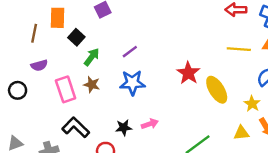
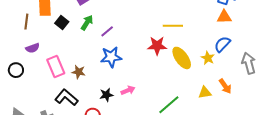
yellow line: (239, 49) -> (173, 26), moved
green arrow: (92, 57) -> (87, 23), moved
red star: (188, 73) -> (157, 46), turned -30
brown star: (92, 85) -> (79, 72), moved
yellow star: (252, 104) -> (208, 58), moved

